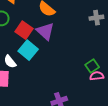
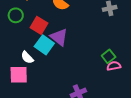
purple triangle: (45, 31) -> (59, 37), moved

